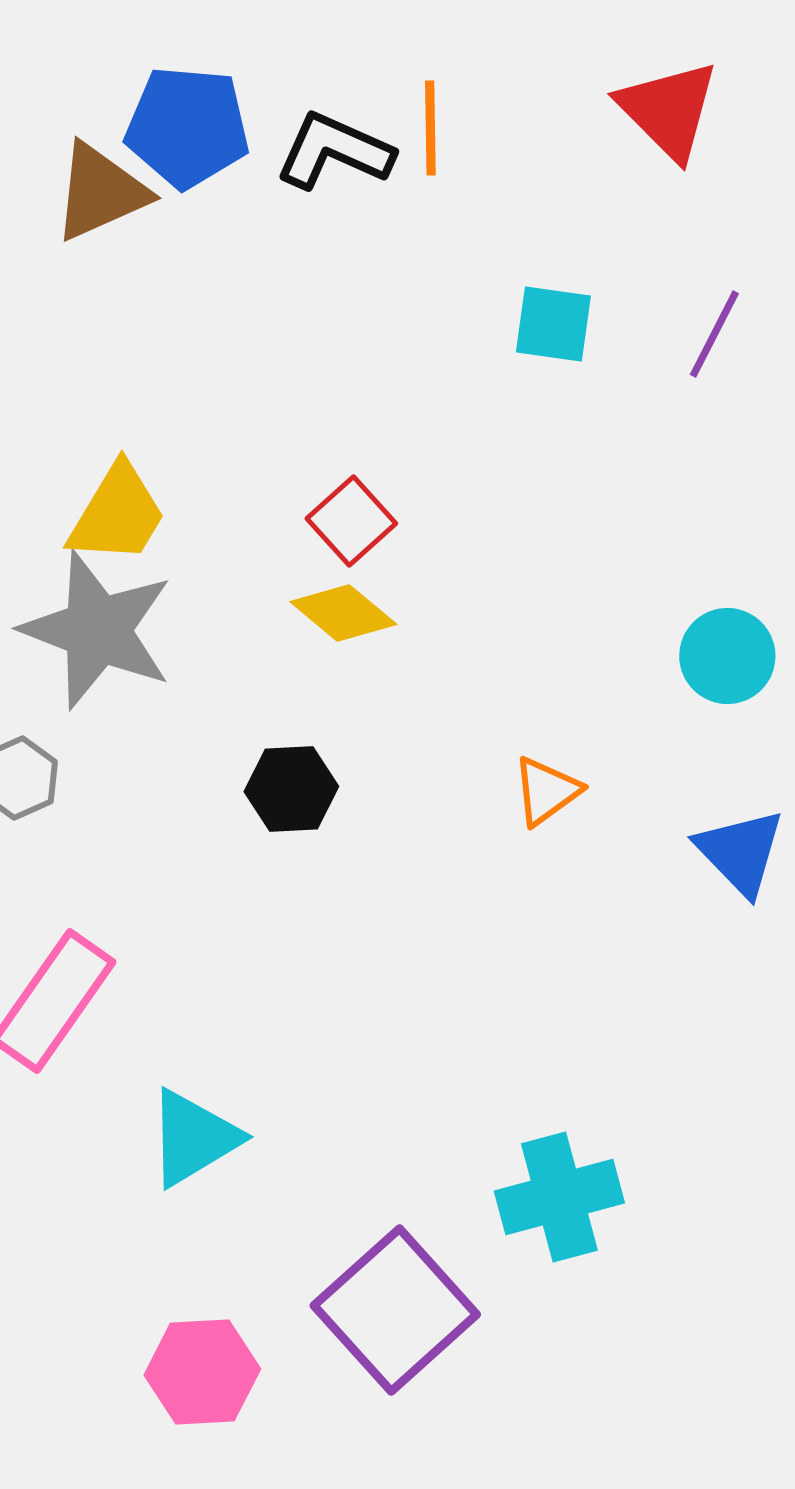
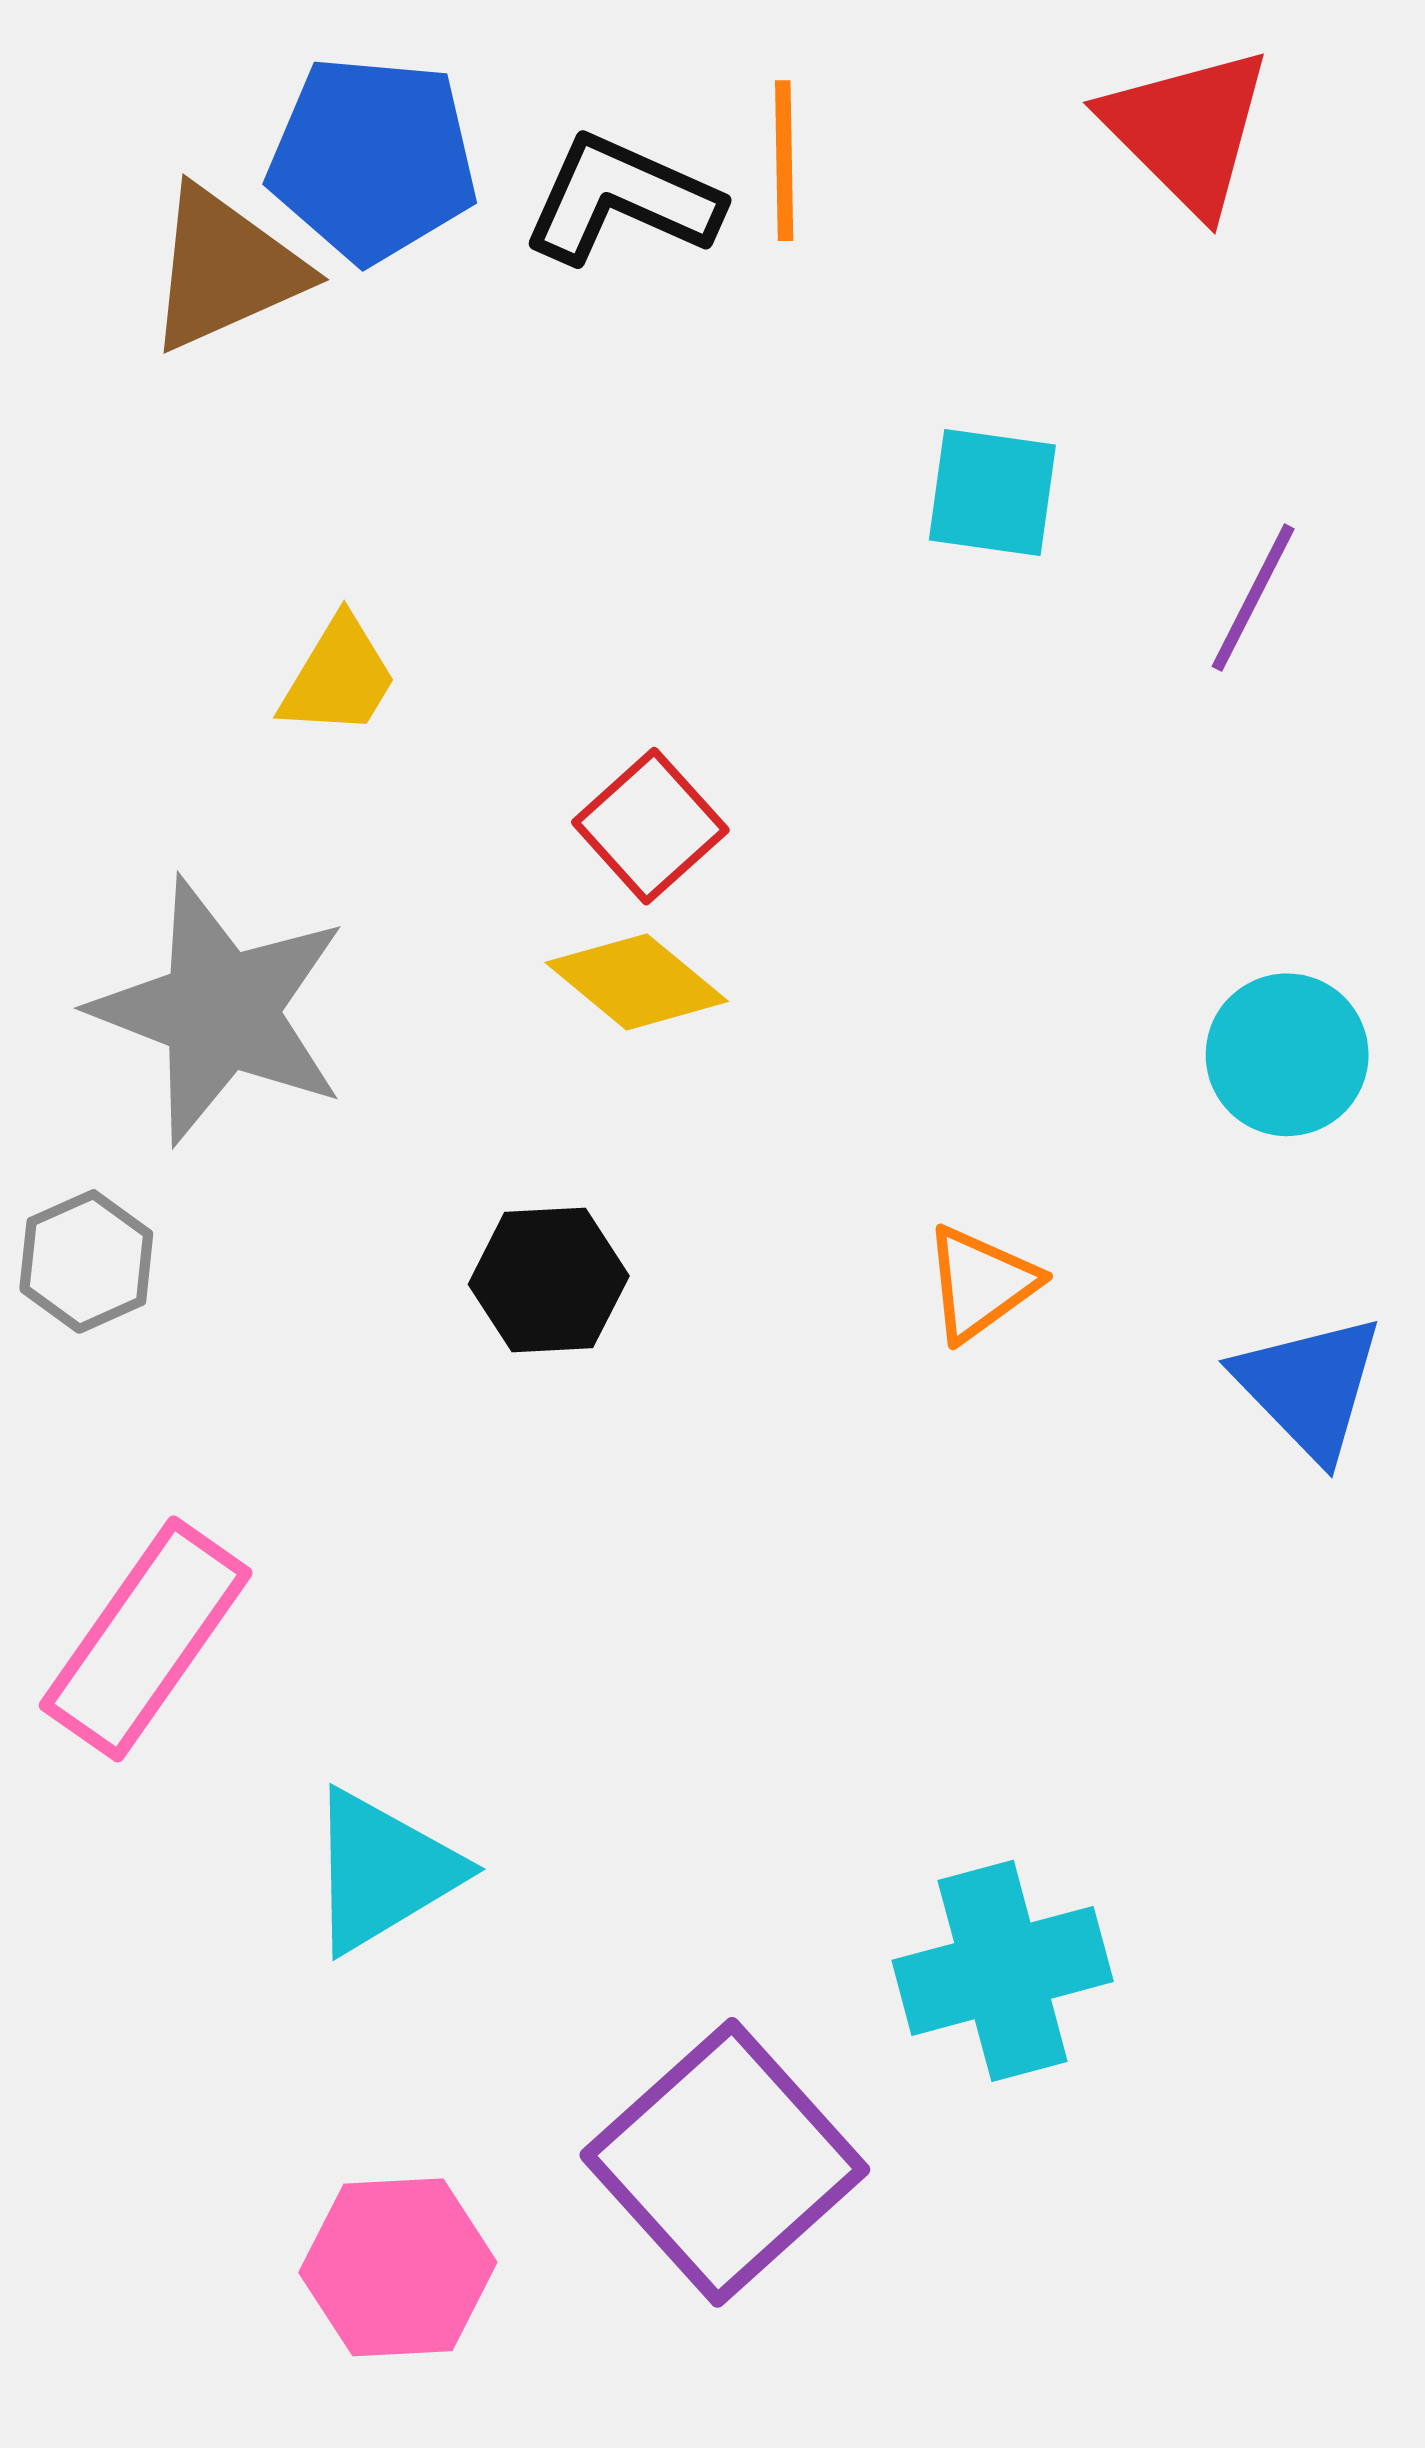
purple line: (714, 334) -> (1253, 598), moved
yellow trapezoid: (117, 514) -> (339, 677), moved, size x0.7

